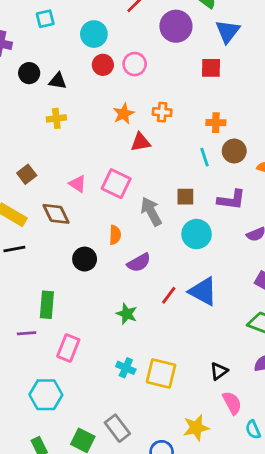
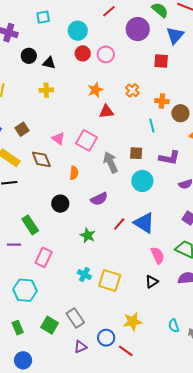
orange cross: (162, 112) -> (132, 90), moved, turned 32
brown circle: (234, 151) -> (180, 113), moved
orange semicircle: (115, 235) -> (74, 173), moved
black circle: (85, 259) -> (60, 204), moved
green rectangle: (47, 305) -> (30, 225), turned -42
pink semicircle: (232, 403) -> (158, 255), moved

